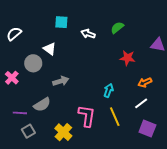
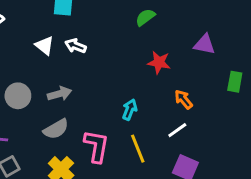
white arrow: (88, 34) -> (76, 46), moved
gray circle: (33, 63) -> (18, 96), moved
orange arrow: (145, 82) -> (183, 99), turned 72
gray semicircle: (42, 105) -> (56, 129), moved

